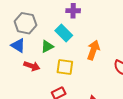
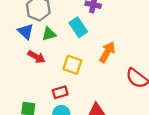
green triangle: (47, 47) -> (49, 34), moved

